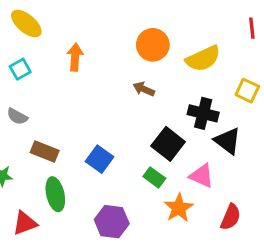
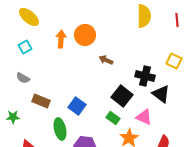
orange circle: (153, 45) -> (85, 35), moved
yellow semicircle: (203, 59) -> (144, 16), moved, turned -65
green ellipse: (55, 194) -> (60, 129), moved

